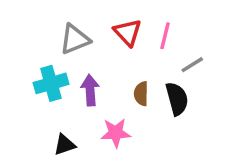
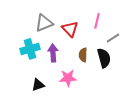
red triangle: (128, 32) -> (70, 29), moved

